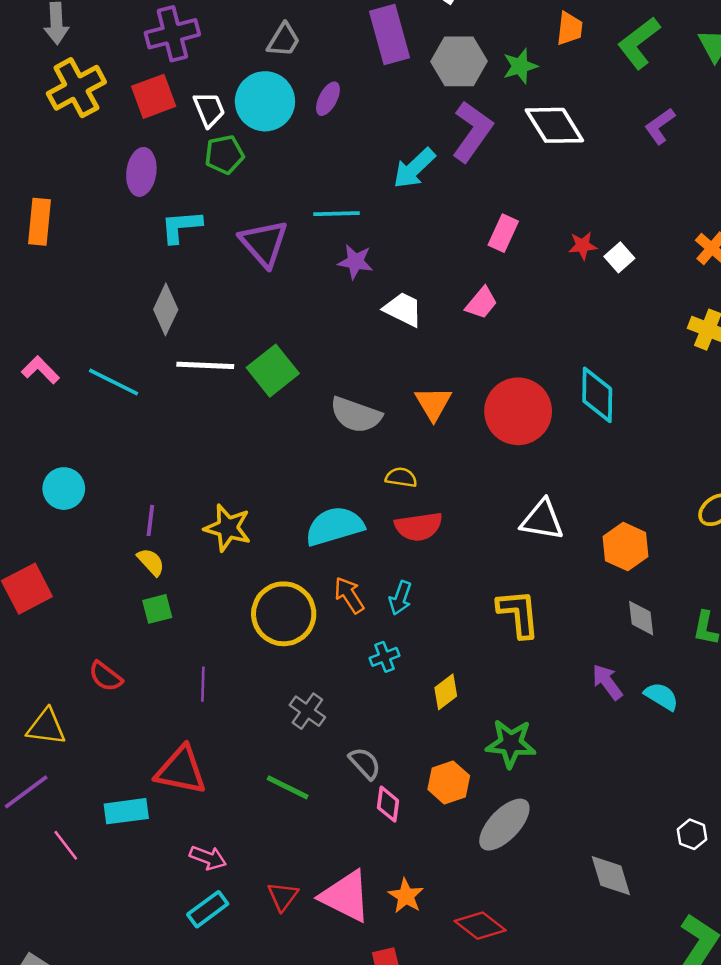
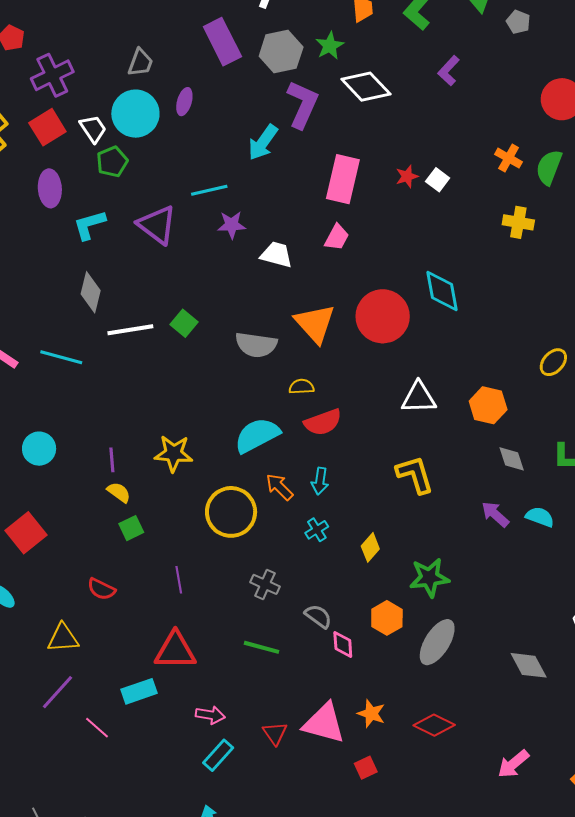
pink rectangle: (503, 233) -> (343, 179), size x1.6
green square: (273, 371) -> (184, 323), size x0.7
orange triangle: (433, 403) -> (315, 324), size x1.4

